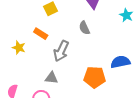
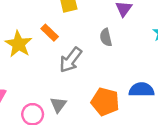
yellow star: (19, 48) -> (18, 44), size x1.5
gray triangle: (51, 78) -> (58, 105), moved, turned 48

